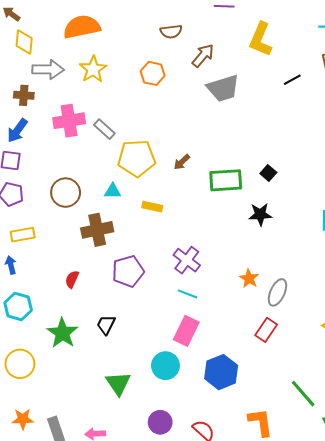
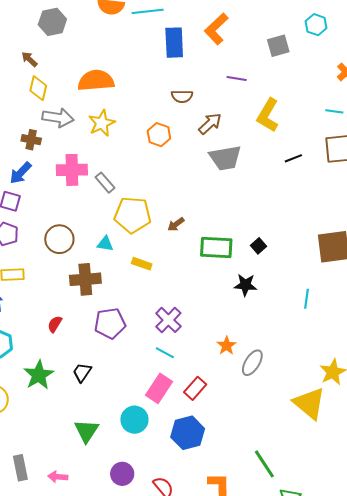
red rectangle: (266, 330) -> (195, 388), moved

